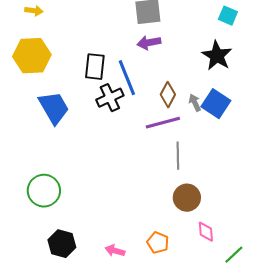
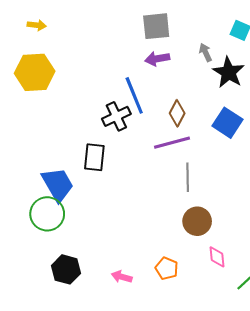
black rectangle: (95, 67) -> (94, 157), moved
gray arrow: (195, 103) -> (205, 52), moved
blue trapezoid: (54, 108) -> (58, 185), moved

